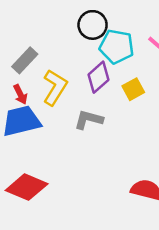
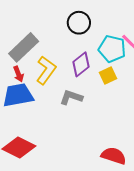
cyan pentagon: (117, 47) -> (112, 49), moved
gray rectangle: (25, 60) -> (24, 47), size x1.4

